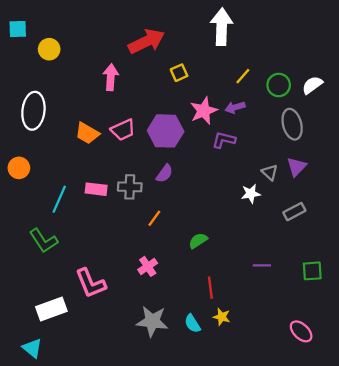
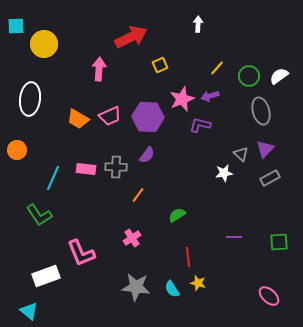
white arrow: (222, 27) -> (198, 24), size x0.5
yellow circle: (49, 49) -> (44, 44), size x1.4
gray rectangle: (294, 212) -> (270, 178), moved

